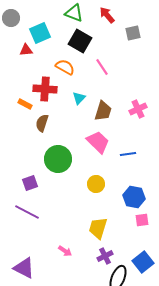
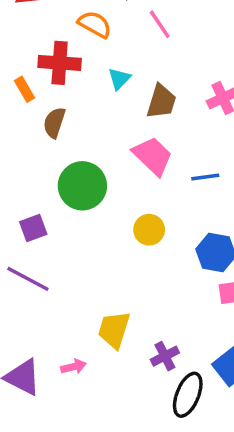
orange rectangle: (25, 104) -> (24, 89), turned 32
yellow trapezoid: (98, 228) -> (114, 330), moved
pink arrow: (65, 251) -> (74, 367), moved, turned -48

